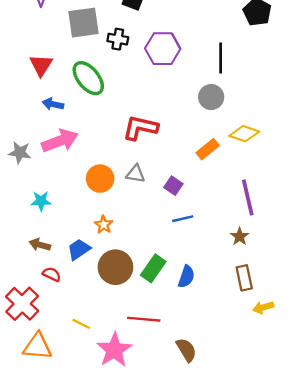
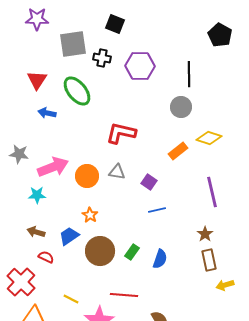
pink arrow: (60, 141) -> (53, 167), moved
brown star: (240, 236) -> (205, 234), moved
green rectangle: (153, 268) -> (132, 252), size x0.7

